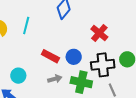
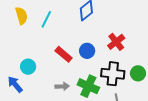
blue circle: (74, 57) -> (87, 51), moved
gray arrow: (55, 79) -> (62, 86), moved

